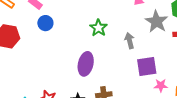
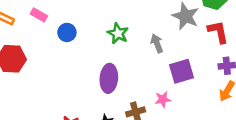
blue circle: (45, 23) -> (67, 32), moved
pink star: (161, 85) -> (163, 99), moved

